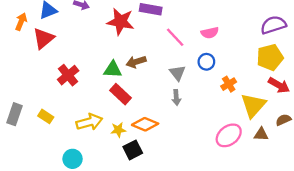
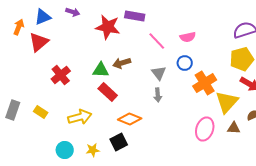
orange cross: (229, 84) -> (205, 83), size x1.6
yellow star: (118, 130) -> (93, 150), moved
pink ellipse: (229, 135) -> (205, 129), turned -35

